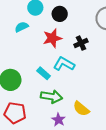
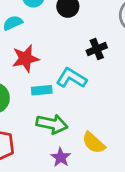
red star: (52, 38) -> (25, 58), moved
cyan rectangle: (44, 73) -> (42, 90), turned -48

